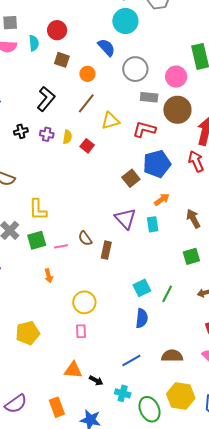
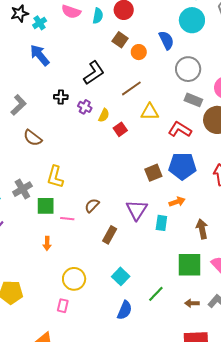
orange circle: (87, 74) -> (139, 52), moved
brown semicircle: (85, 238) -> (92, 206), moved, turned 63
green square: (191, 256) -> (190, 265), size x1.5
cyan square: (142, 288) -> (121, 276), moved, turned -36

